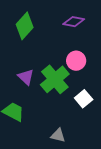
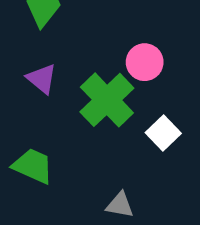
purple triangle: (26, 77) -> (42, 79), moved

